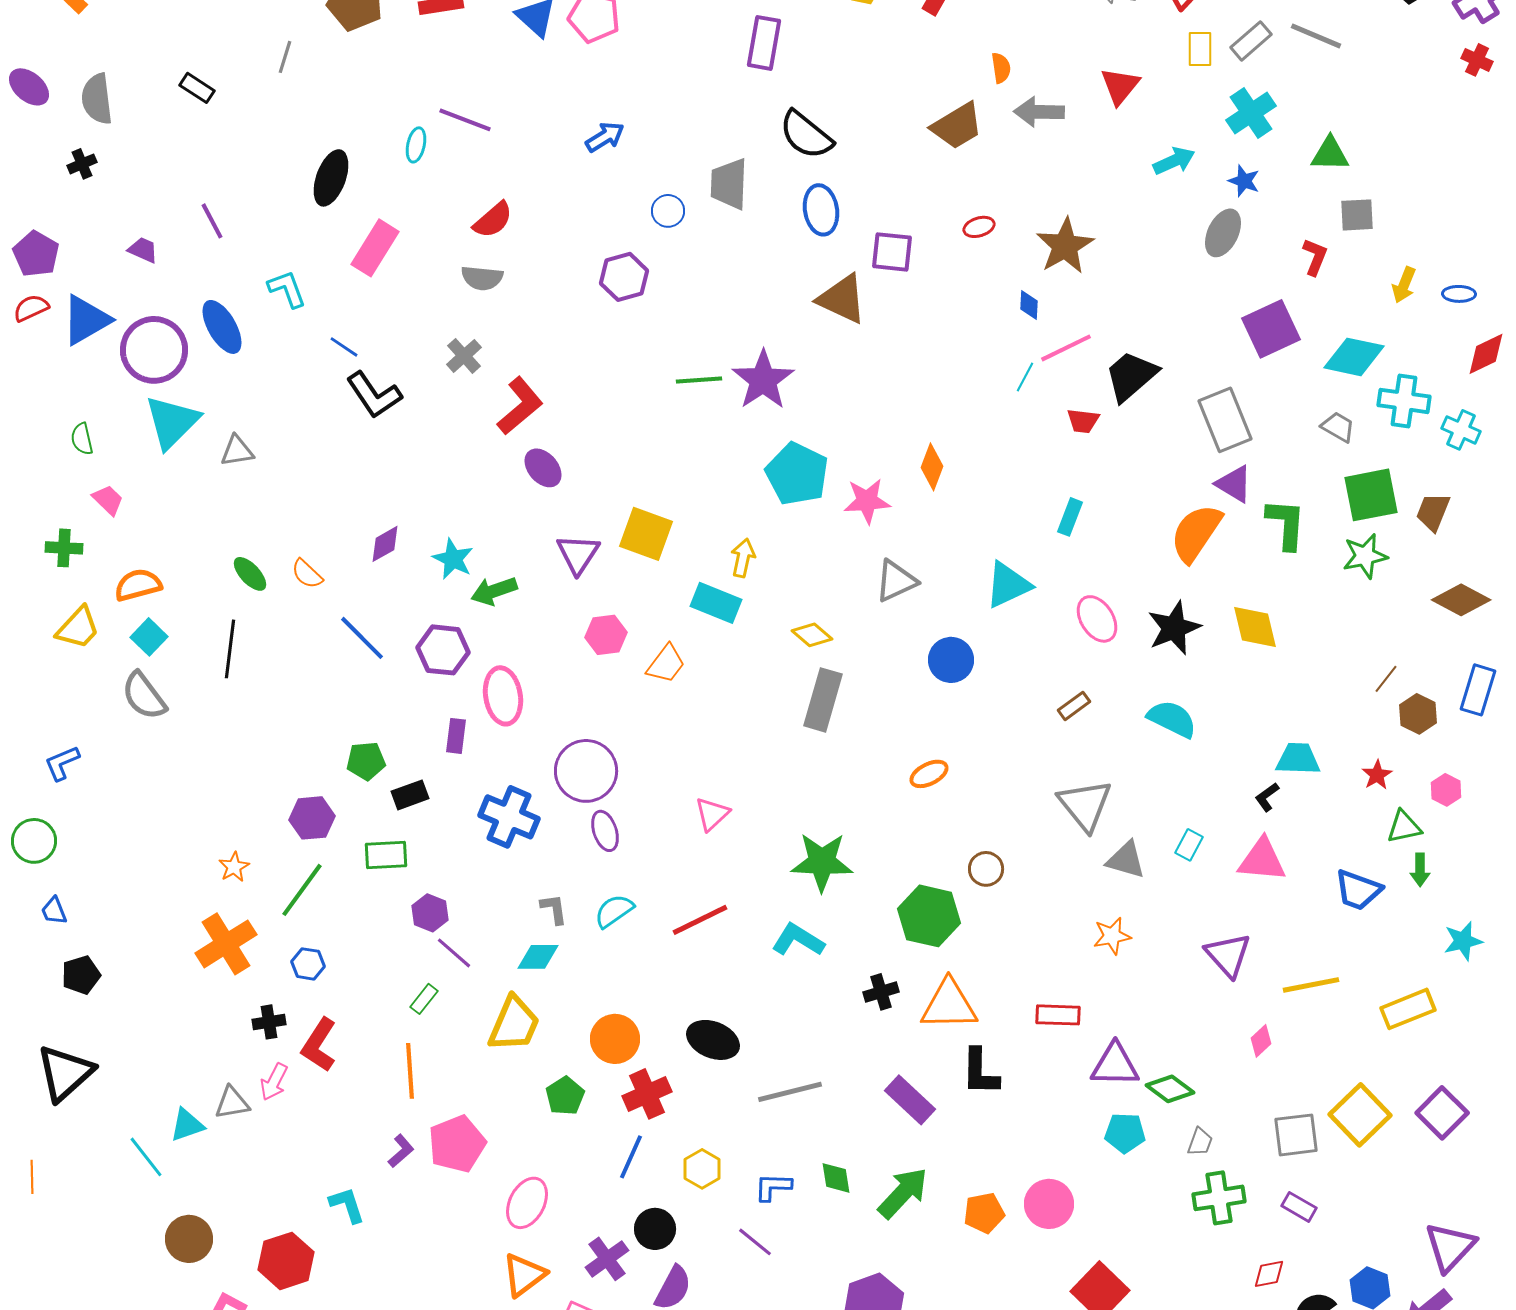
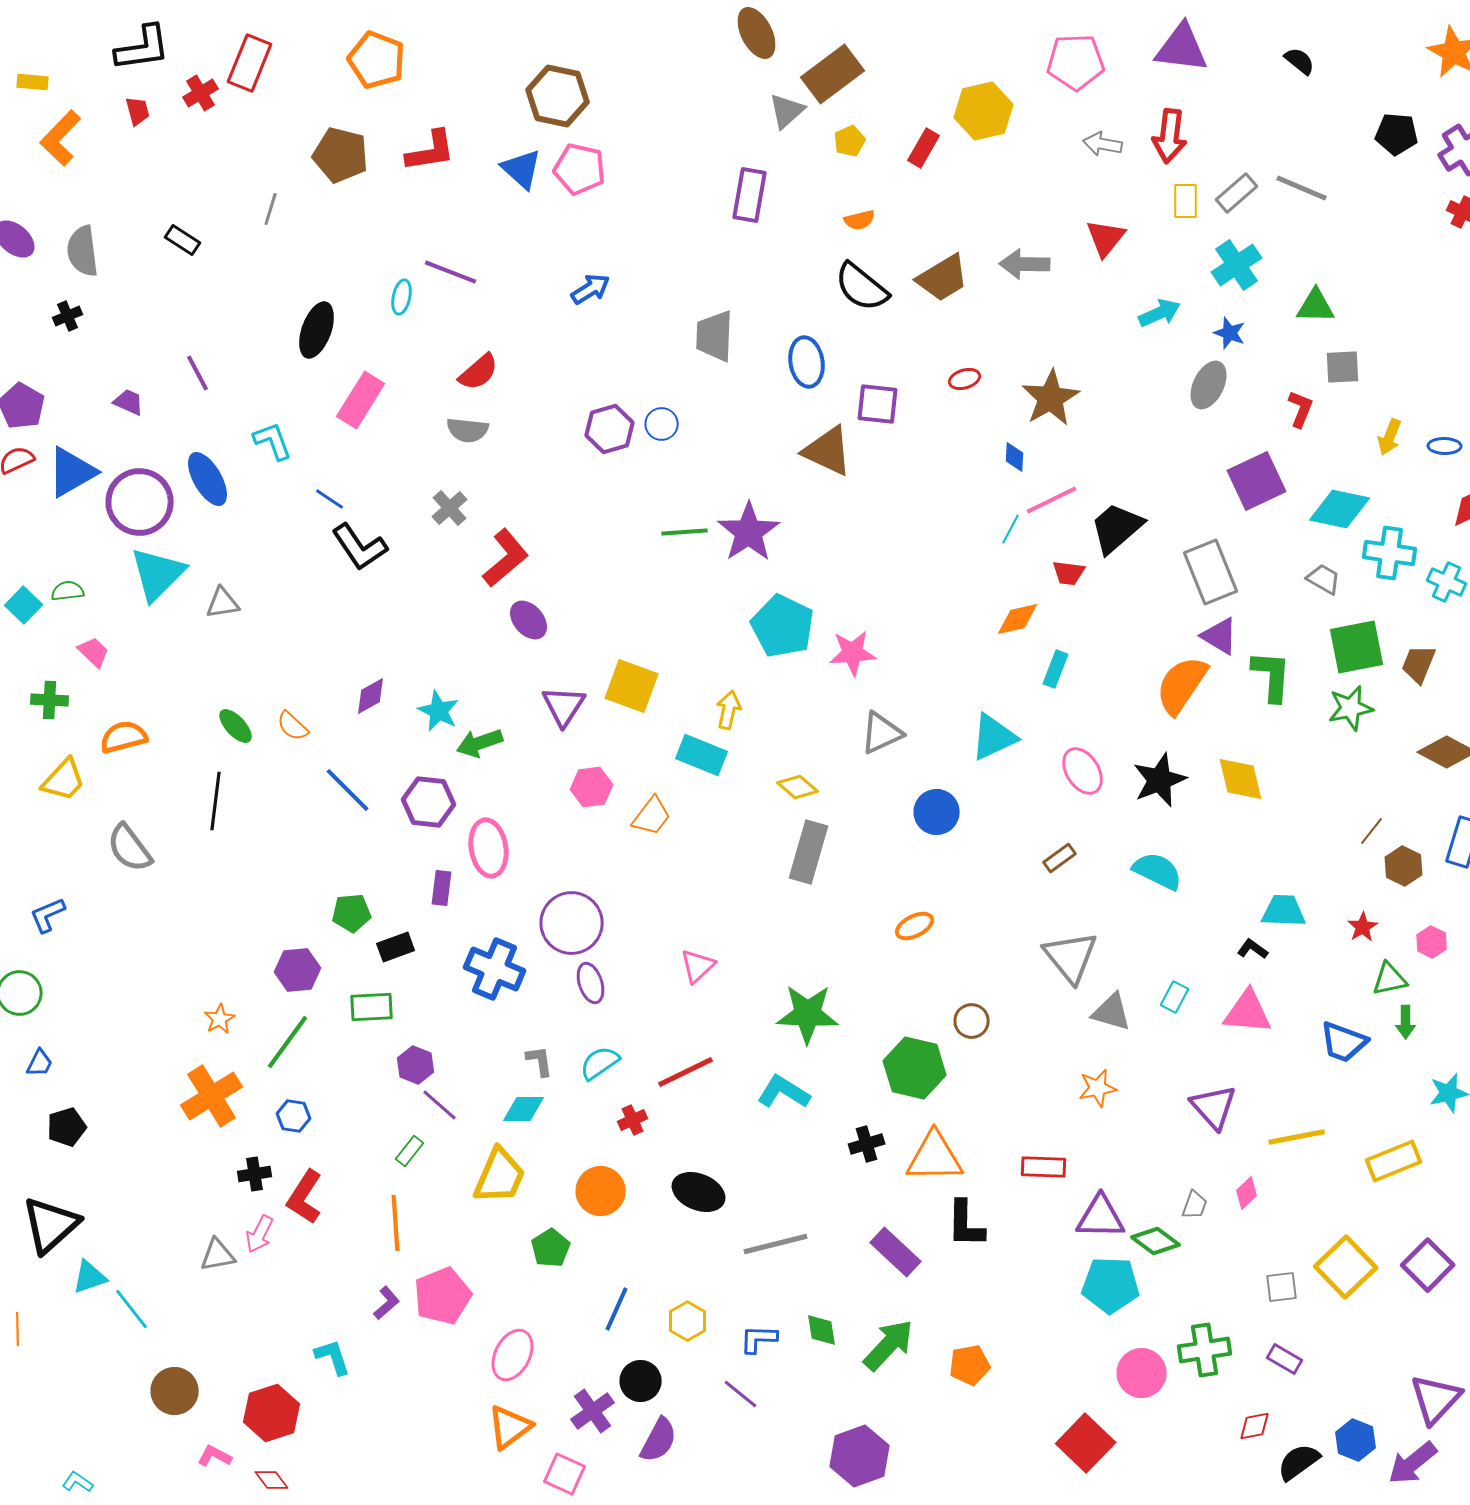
orange semicircle: (1001, 68) -> (860, 220), moved, turned 84
black semicircle: (806, 135) -> (862, 287), moved
blue circle: (668, 211) -> (662, 424), moved
green semicircle: (82, 439) -> (68, 591), turned 96
orange diamond: (932, 467) -> (1018, 619), moved, turned 57
cyan square: (149, 637) -> (24, 605), moved
black L-shape: (1267, 797) -> (1253, 949), turned 72
blue trapezoid: (54, 911) -> (40, 1063), turned -132
red cross: (647, 1094) -> (633, 1120), moved, size x0.6
cyan triangle: (187, 1125) -> (90, 1277), moved
cyan pentagon: (1125, 1133) -> (1111, 1285), size x1.4
gray square: (1296, 1135) -> (1282, 1287), size x0.7
gray trapezoid: (1200, 1142) -> (1195, 1205), moved
pink circle: (1049, 1204) -> (1142, 1373), moved

